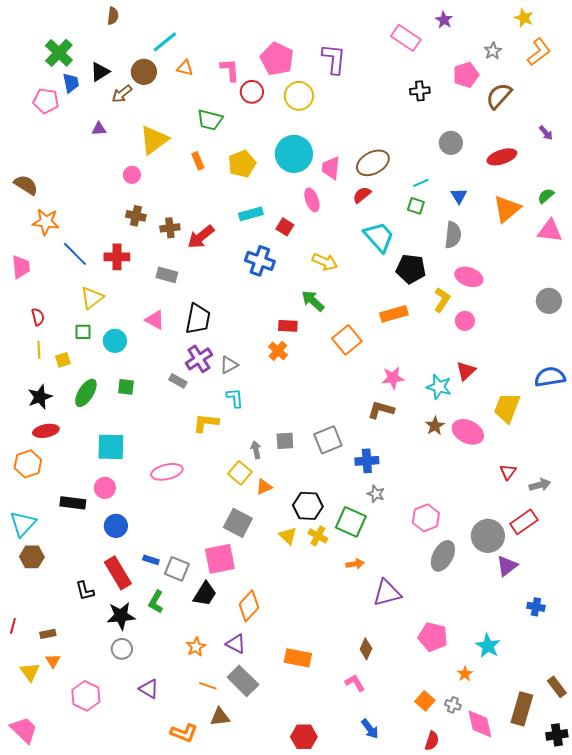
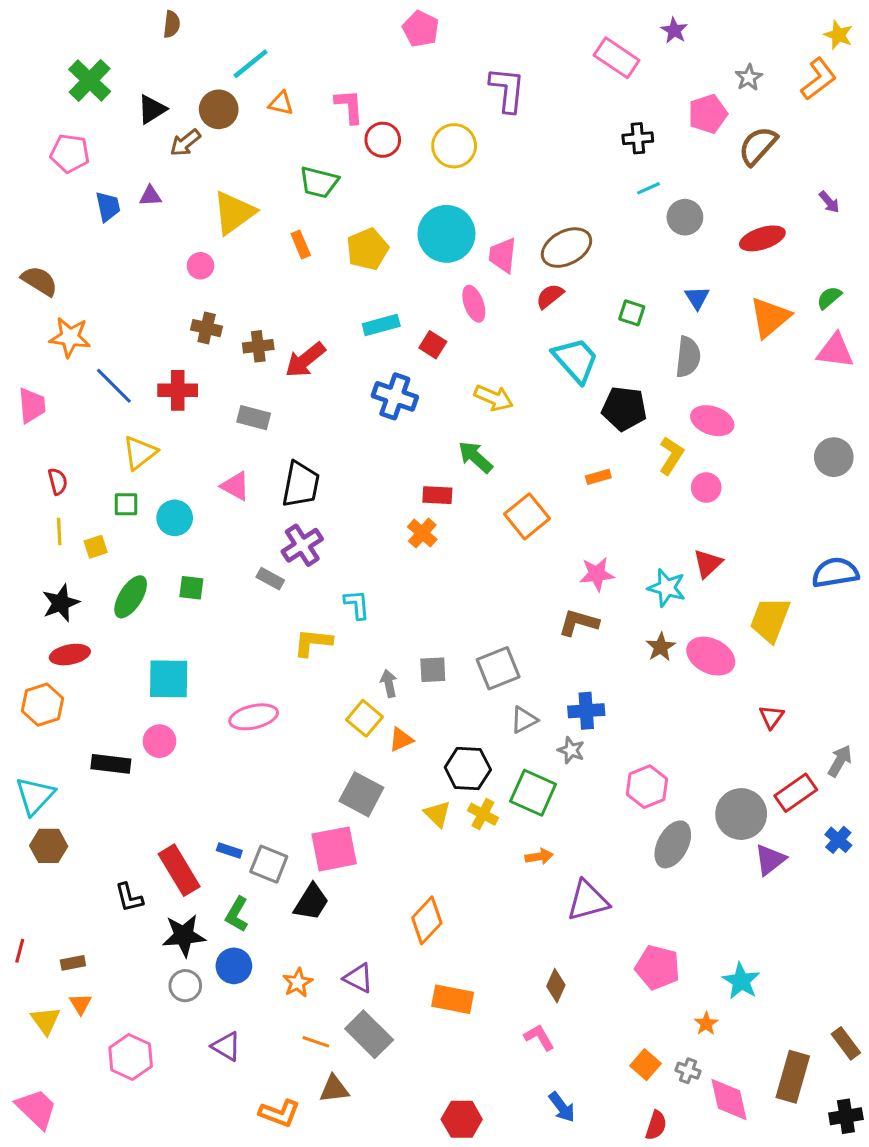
yellow star: (524, 18) -> (838, 35), moved
pink pentagon: (277, 59) -> (421, 29), moved, size x0.7
blue trapezoid: (71, 83) -> (108, 207), moved
cyan line: (421, 183) -> (648, 188), moved
orange rectangle: (394, 314) -> (598, 477), size x0.6
gray triangle: (229, 365) -> (524, 720), moved
blue cross: (367, 461) -> (586, 711), moved
gray arrow: (540, 485) -> (840, 761), moved, turned -45
blue circle: (116, 526) -> (234, 966), moved
orange diamond: (249, 606) -> (427, 920), moved
blue cross: (536, 607) -> (838, 840), moved, turned 30

